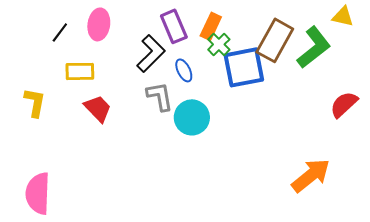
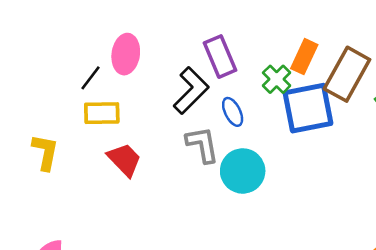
orange rectangle: (211, 26) -> (304, 57), moved
black line: (60, 32) -> (91, 78), moved

